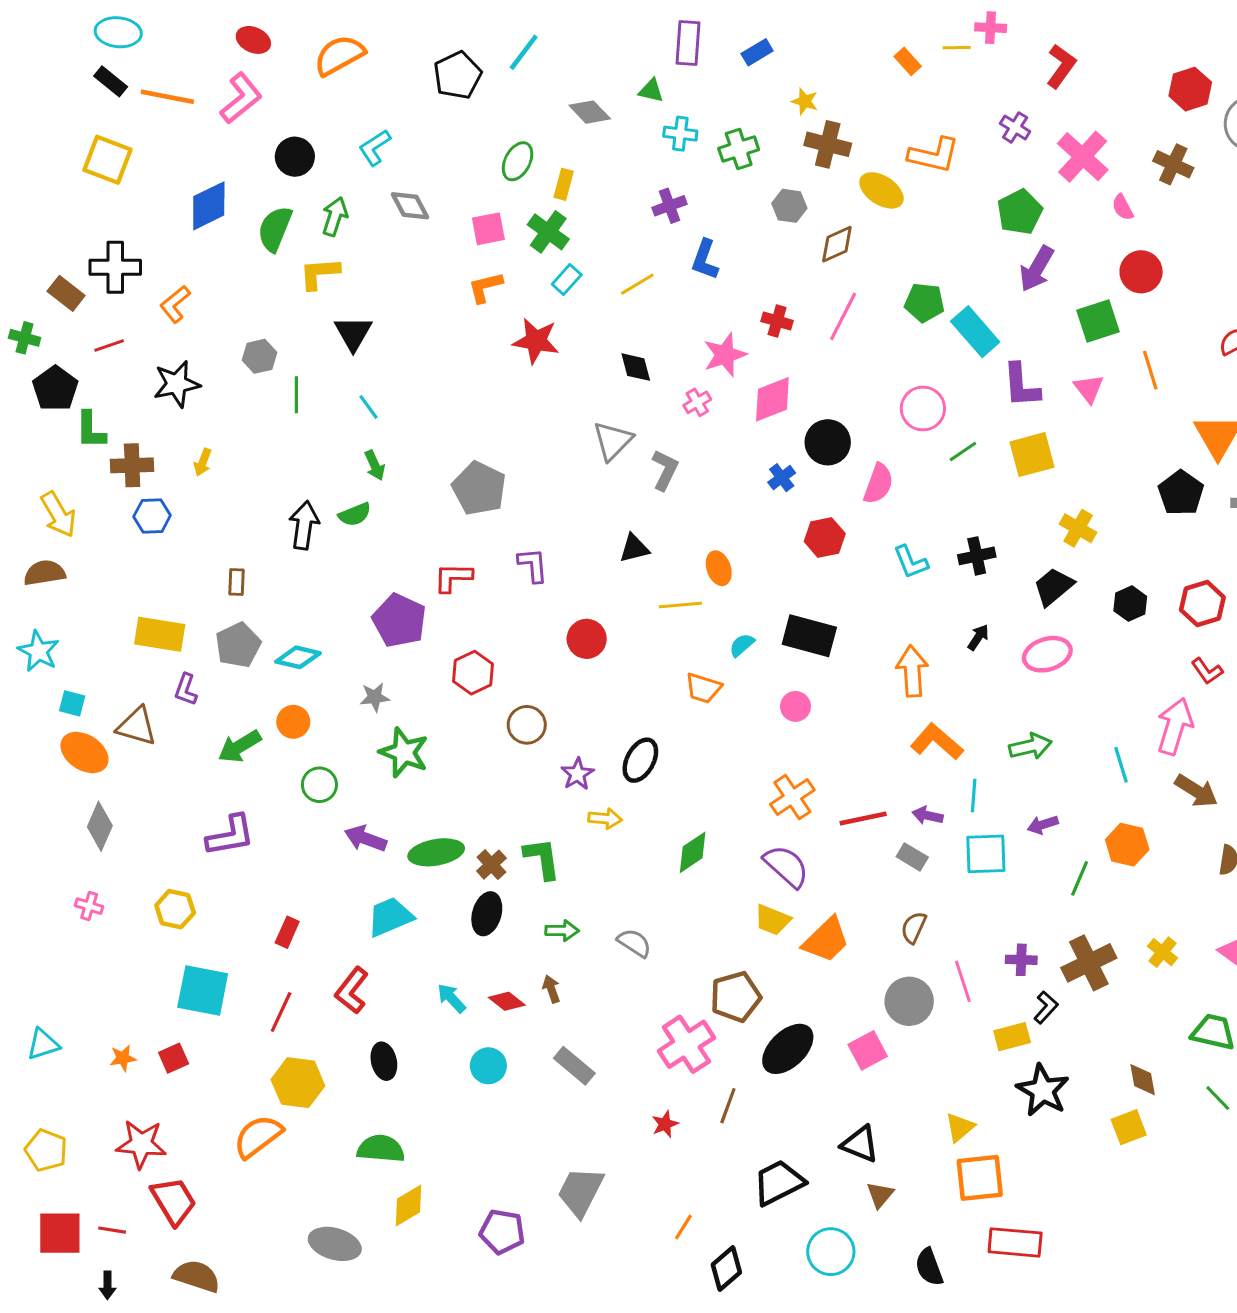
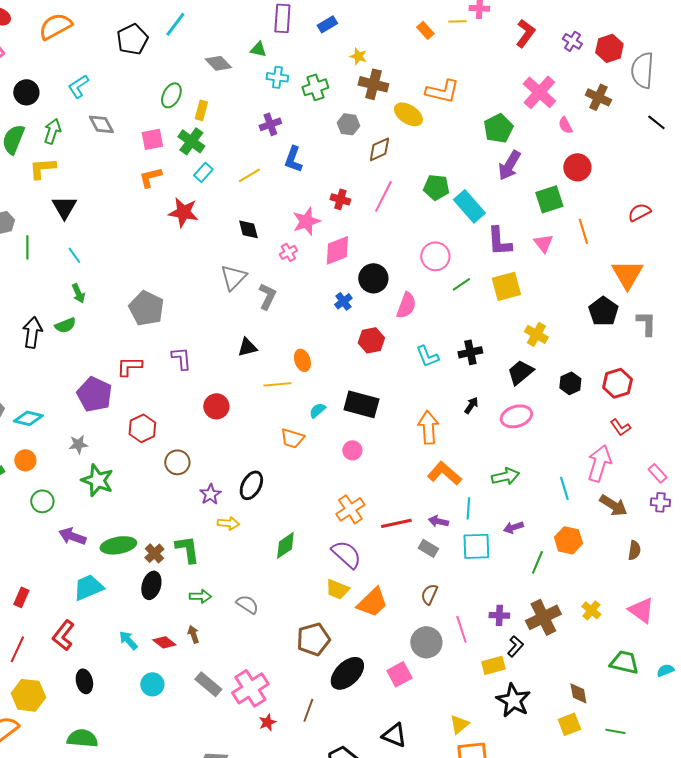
purple cross: (1015, 127) -> (572, 41), moved
pink cross: (686, 1044) -> (250, 688), moved
green line: (1218, 1098) -> (615, 731), moved, turned -36

